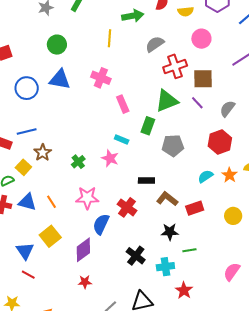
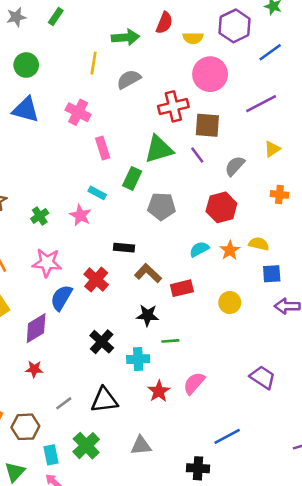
pink circle: (201, 39) -> (210, 74), size x1.4
gray semicircle: (155, 44) -> (129, 79), moved
pink semicircle: (232, 272) -> (194, 383), moved

